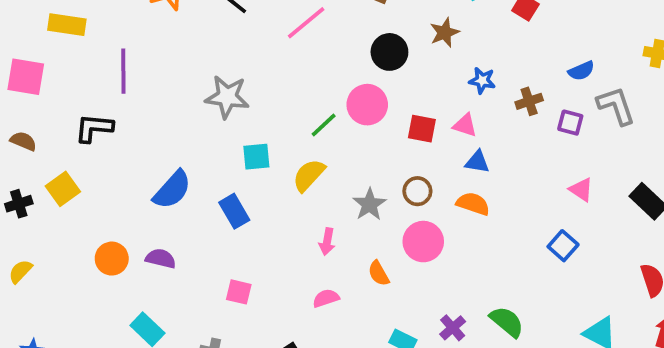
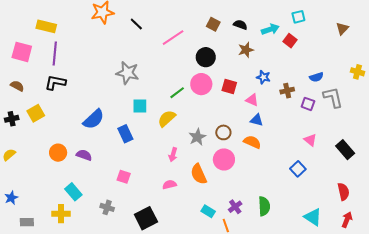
black circle: (389, 52) -> (206, 57), moved
purple line: (123, 71) -> (55, 54), moved
red square: (422, 129) -> (229, 87), moved
orange semicircle: (379, 273) -> (199, 174), size x1.5
green semicircle: (507, 322) -> (264, 206), turned 42

